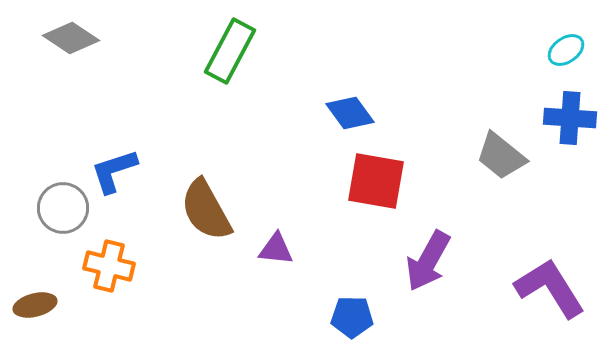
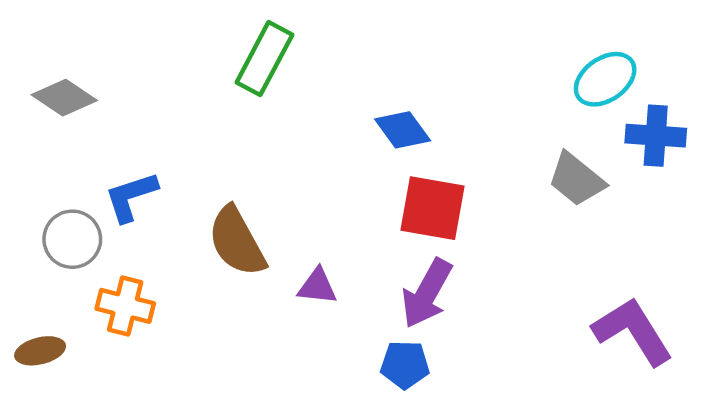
gray diamond: (71, 38) -> (64, 98), moved
cyan ellipse: (566, 50) -> (605, 79), moved, size x1.5
purple arrow: (428, 261) -> (427, 293), moved

